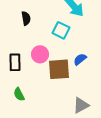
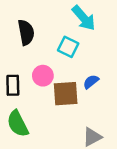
black semicircle: (26, 18) -> (26, 32), size x1.5
green semicircle: (19, 94) -> (18, 124), size x1.6

